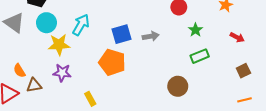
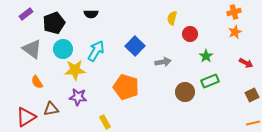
blue square: (121, 34) -> (135, 46), moved, turned -30
orange semicircle: (19, 71) -> (37, 82), moved
brown circle: (178, 86) -> (185, 92), moved

